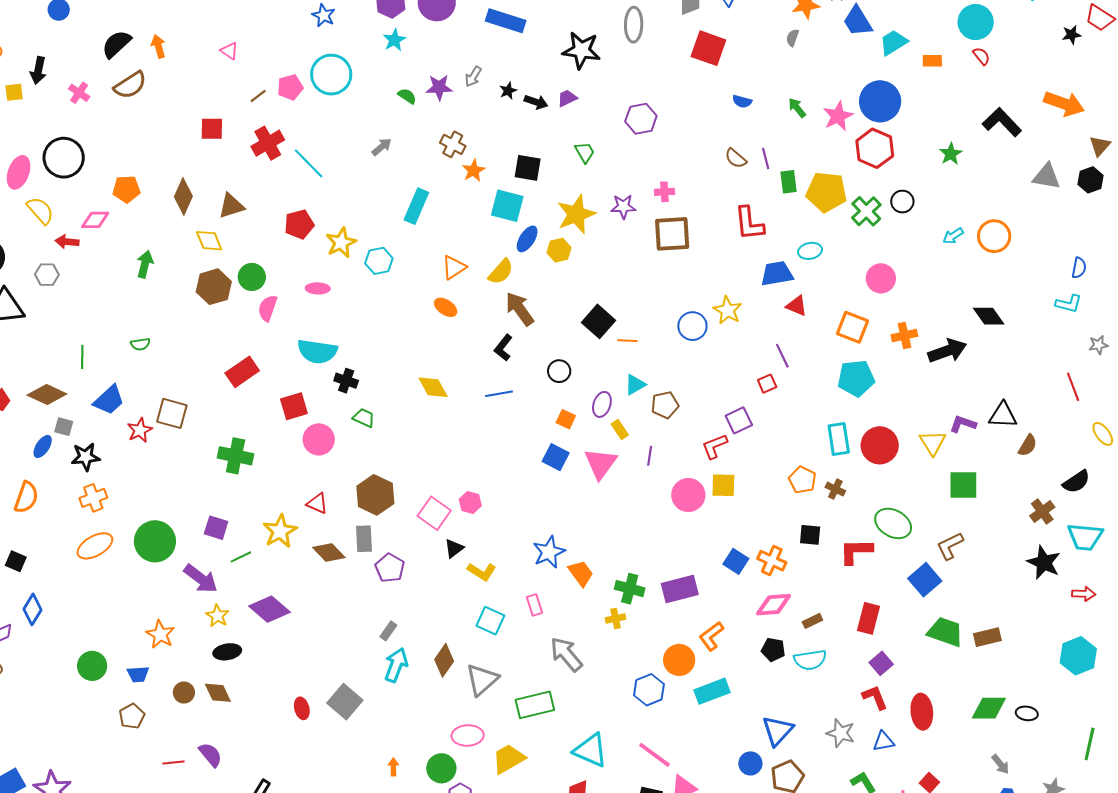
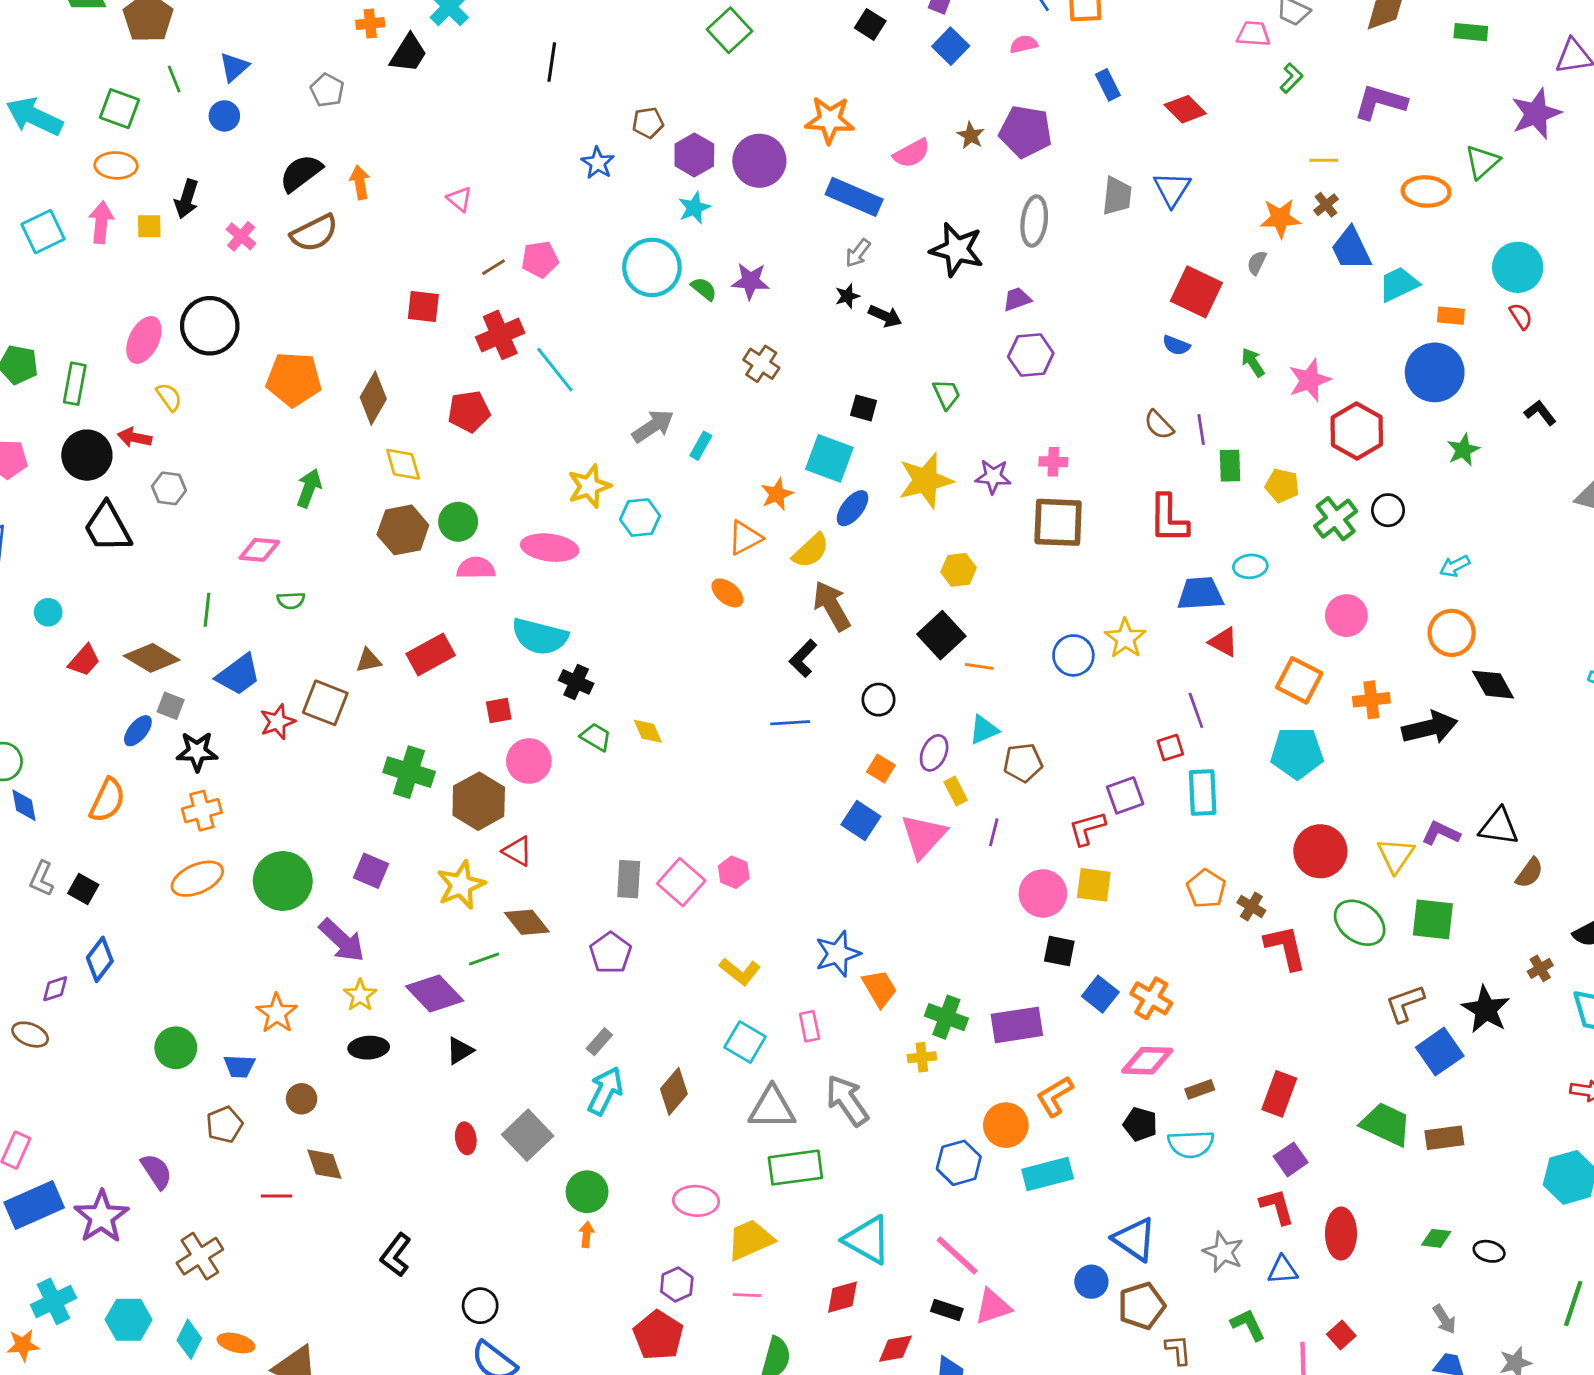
red square: (708, 48) -> (1196, 292), moved
cyan circle: (331, 75) -> (652, 267), moved
gray arrow: (473, 77) -> (858, 253), moved
purple trapezoid: (567, 98) -> (1017, 299), moved
blue circle: (880, 101) -> (1435, 372), moved
black L-shape: (1002, 122) -> (1540, 413), size x0.6
gray arrow: (382, 147) -> (653, 426), moved, size x1.4
black square: (528, 168) -> (864, 408), size x0.7
orange star: (474, 171) -> (777, 494), moved
orange pentagon: (126, 189) -> (294, 379), size x1.4
yellow pentagon: (826, 192) -> (1282, 486), size x0.6
brown triangle: (231, 206) -> (369, 660), moved, size x0.7
cyan rectangle: (416, 206) -> (701, 446), size x0.6
yellow semicircle: (40, 210) -> (169, 397), size x0.7
pink diamond: (95, 220) -> (259, 550), moved
red pentagon: (299, 224) -> (469, 412), moved
orange circle: (994, 236) -> (1452, 633), moved
red arrow: (67, 242) -> (135, 437), moved
yellow hexagon: (559, 250) -> (959, 570), moved
pink ellipse: (318, 288) -> (550, 548), size x1.6
pink semicircle: (268, 308) -> (476, 568), turned 64
yellow diamond: (433, 387) -> (648, 731), moved, size x0.7
red square: (294, 406) -> (499, 711), size x0.7
cyan rectangle: (839, 439) -> (1203, 793), moved
brown hexagon: (375, 495) -> (479, 801), moved
brown cross: (1042, 511) -> (1540, 968), size x0.7
green ellipse: (893, 523) -> (1360, 923), moved
black square: (810, 535) -> (1059, 951), moved
gray rectangle: (364, 539) -> (629, 879), moved
black triangle: (454, 548) -> (460, 1051), moved
red L-shape: (856, 551) -> (1285, 947), moved, turned 72
green line: (241, 557) -> (484, 959), moved
black star: (1044, 563) -> (1486, 1010), moved
blue square: (925, 580) -> (1440, 1052), moved
gray triangle: (482, 680) -> (772, 1108), moved, turned 36
brown diamond: (218, 693) -> (324, 1164), moved
green diamond: (989, 708) -> (1436, 1238), size x0.6
blue triangle: (778, 731) -> (1135, 1239), turned -44
purple semicircle: (210, 755) -> (156, 1171), moved
green circle: (441, 768) -> (587, 1192), moved

